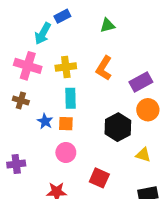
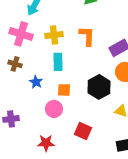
orange L-shape: (104, 68) -> (87, 36), turned 150
orange square: (66, 124) -> (64, 90), moved

